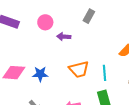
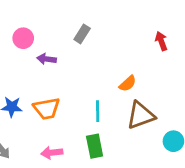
orange trapezoid: (79, 69) -> (47, 109), moved

